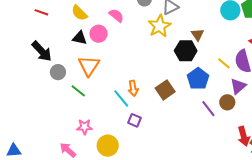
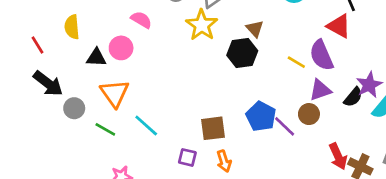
red line: (41, 12) -> (38, 45), moved, turned 48
yellow semicircle: (79, 13) -> (72, 27), moved, turned 48
blue pentagon: (198, 79) -> (261, 116), moved
purple triangle: (238, 86) -> (320, 90), turned 30
orange arrow: (133, 88) -> (224, 161), moved
brown square: (165, 90) -> (213, 128), moved, turned 36
cyan line: (121, 98) -> (146, 125), moved

